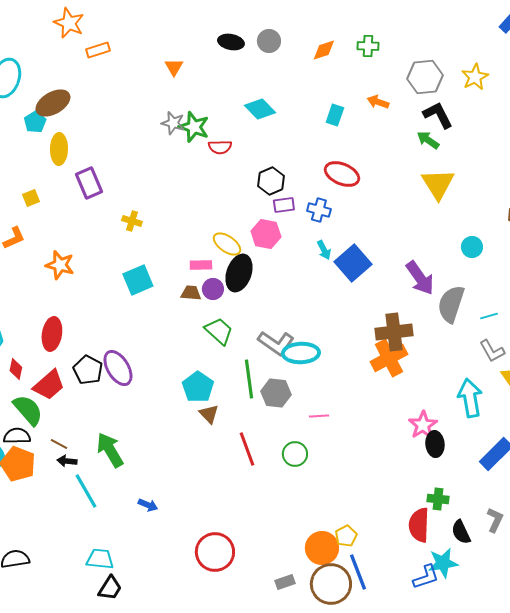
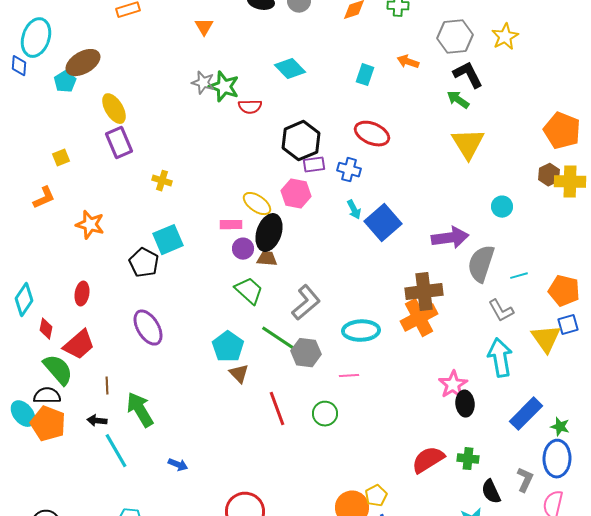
yellow ellipse: (59, 149) -> (114, 109), moved, turned -32
black hexagon: (271, 181) -> (301, 141), size x1.4
purple arrow: (420, 278) -> (450, 238), turned -63
brown trapezoid: (191, 293) -> (267, 259), moved
red ellipse: (52, 334) -> (82, 294), size x0.7
gray L-shape: (276, 343) -> (306, 303), turned -75
gray L-shape: (492, 351) -> (501, 311), moved
cyan ellipse: (301, 353) -> (361, 331), moved
black pentagon: (88, 370) -> (144, 263), moved
green line: (249, 379) -> (279, 339), turned -48
brown line: (59, 444) -> (107, 386), moved, turned 60
red semicircle: (419, 525) -> (428, 460), moved, turned 56

